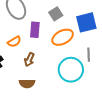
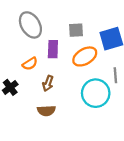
gray square: (56, 14) -> (76, 30), turned 32

